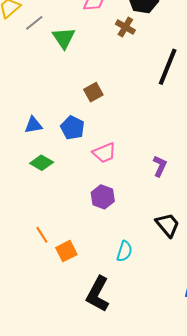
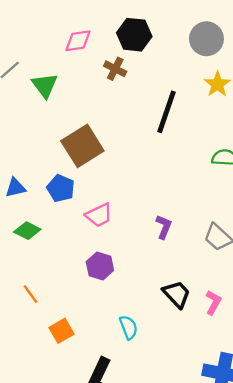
brown square: (93, 92) -> (82, 146), size x1.8
orange line: (42, 235) -> (31, 294), moved
cyan semicircle: (124, 251) -> (129, 327), turned -35

